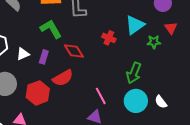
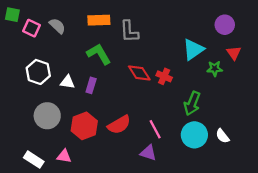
red cross: (109, 38) -> (164, 76), moved
red diamond: (74, 51) -> (139, 73), moved
white triangle: (23, 54) -> (67, 82), turned 32
red semicircle: (63, 78) -> (119, 125), moved

